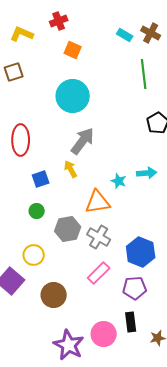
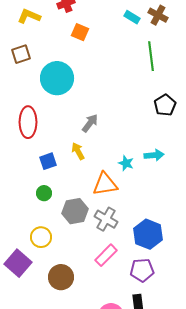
cyan circle: (73, 96) -> (57, 78), moved
gray arrow: (83, 141) -> (90, 123), size x0.7

